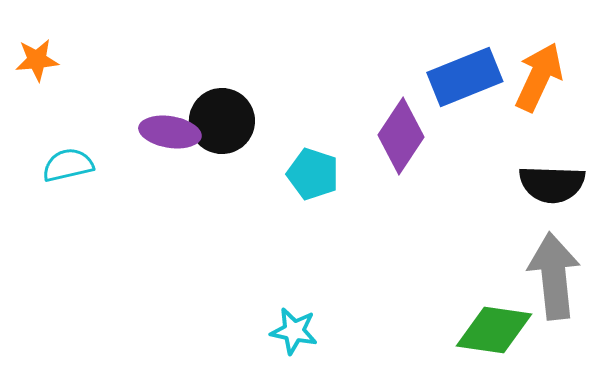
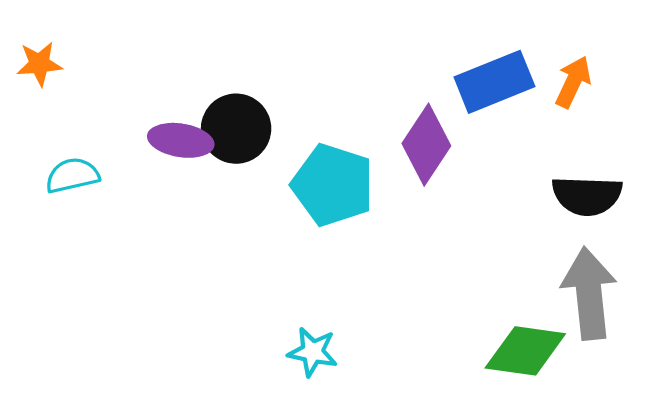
orange arrow: (539, 77) -> (573, 82), size x0.7
cyan pentagon: (313, 174) -> (333, 185), size x1.5

